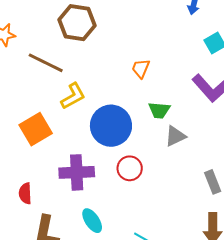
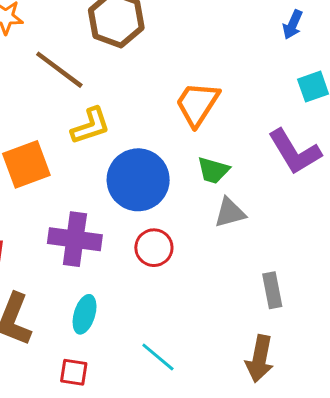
orange trapezoid: (141, 69) -> (197, 104), size x1.6
cyan ellipse: (92, 221) -> (85, 314), turned 40

